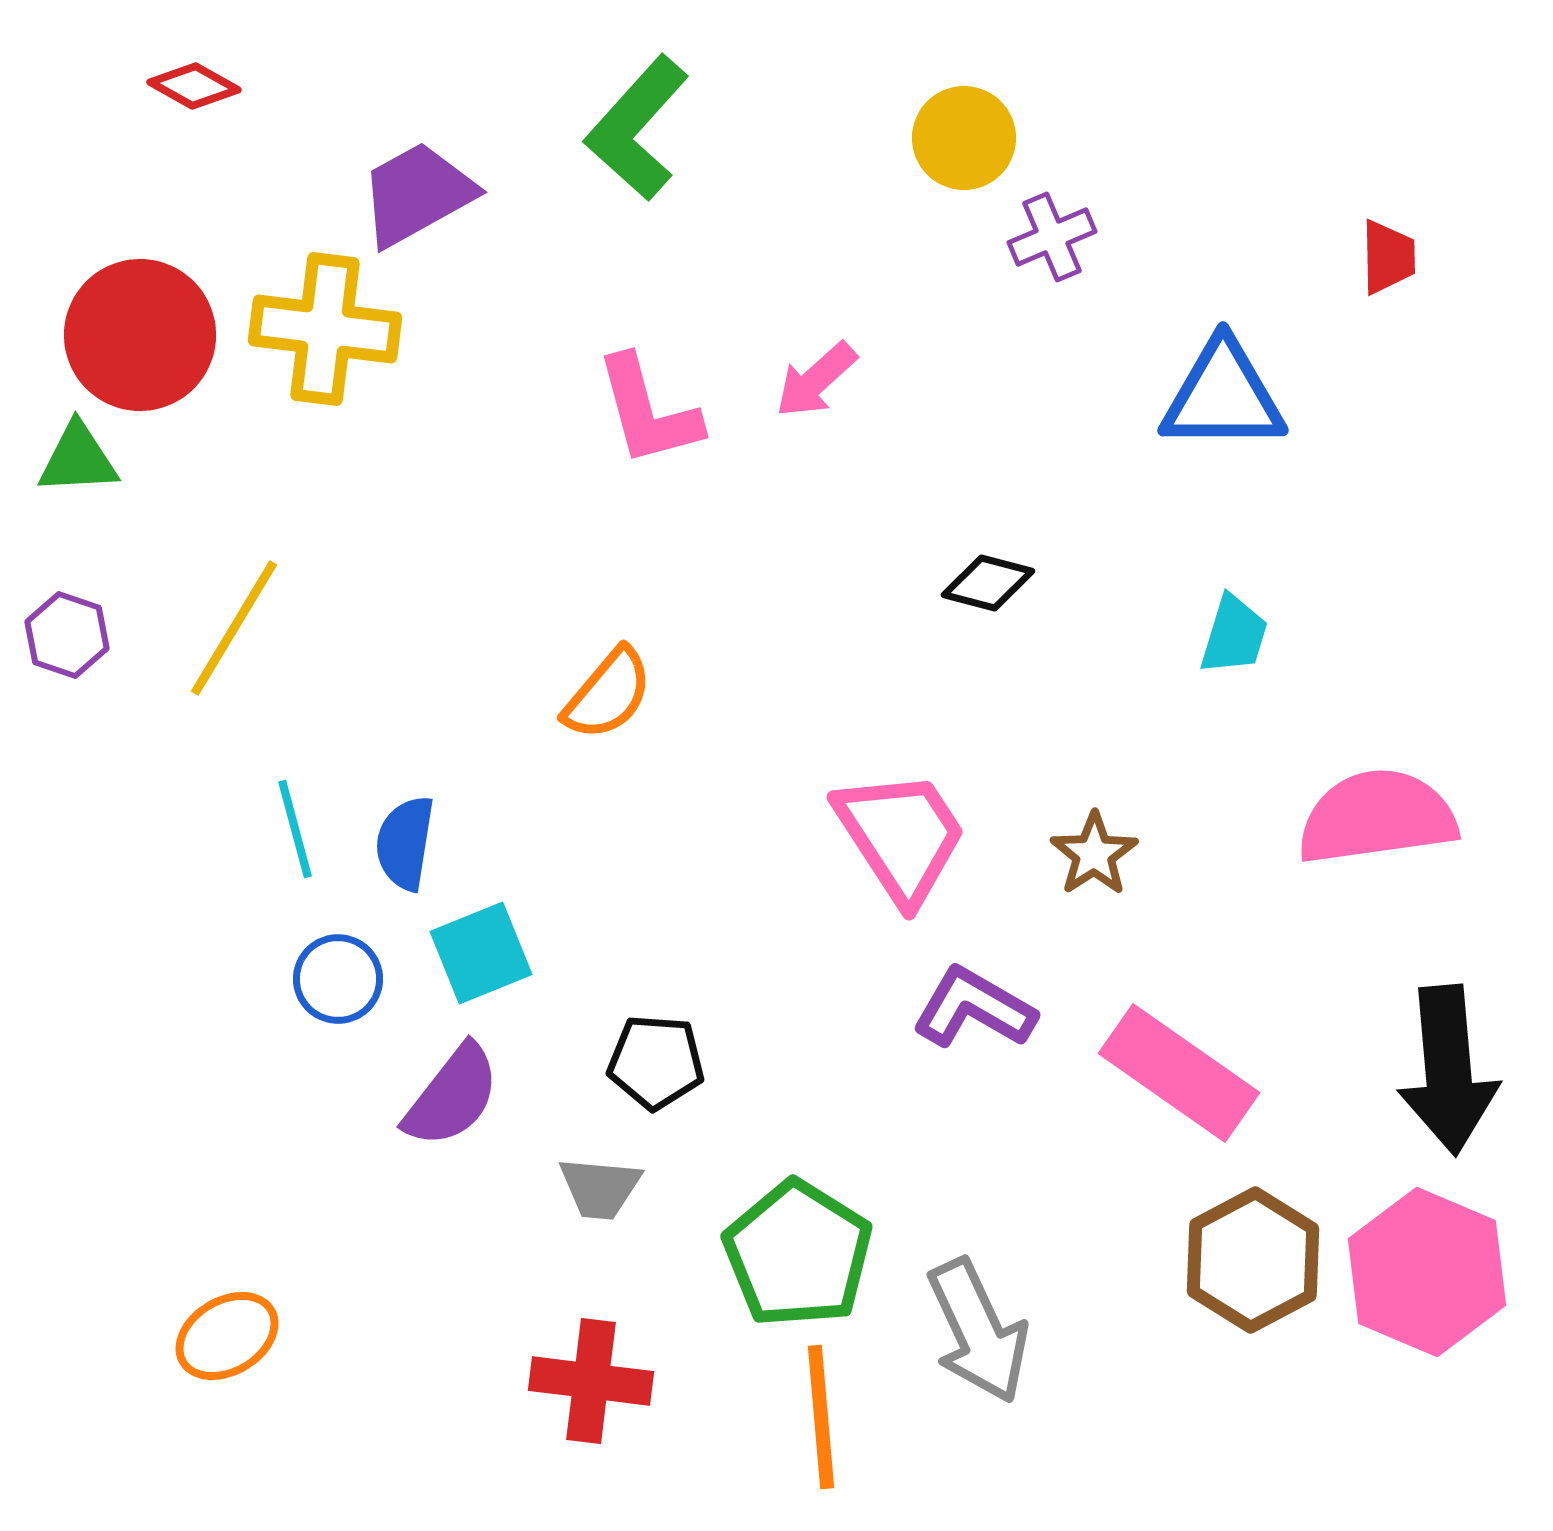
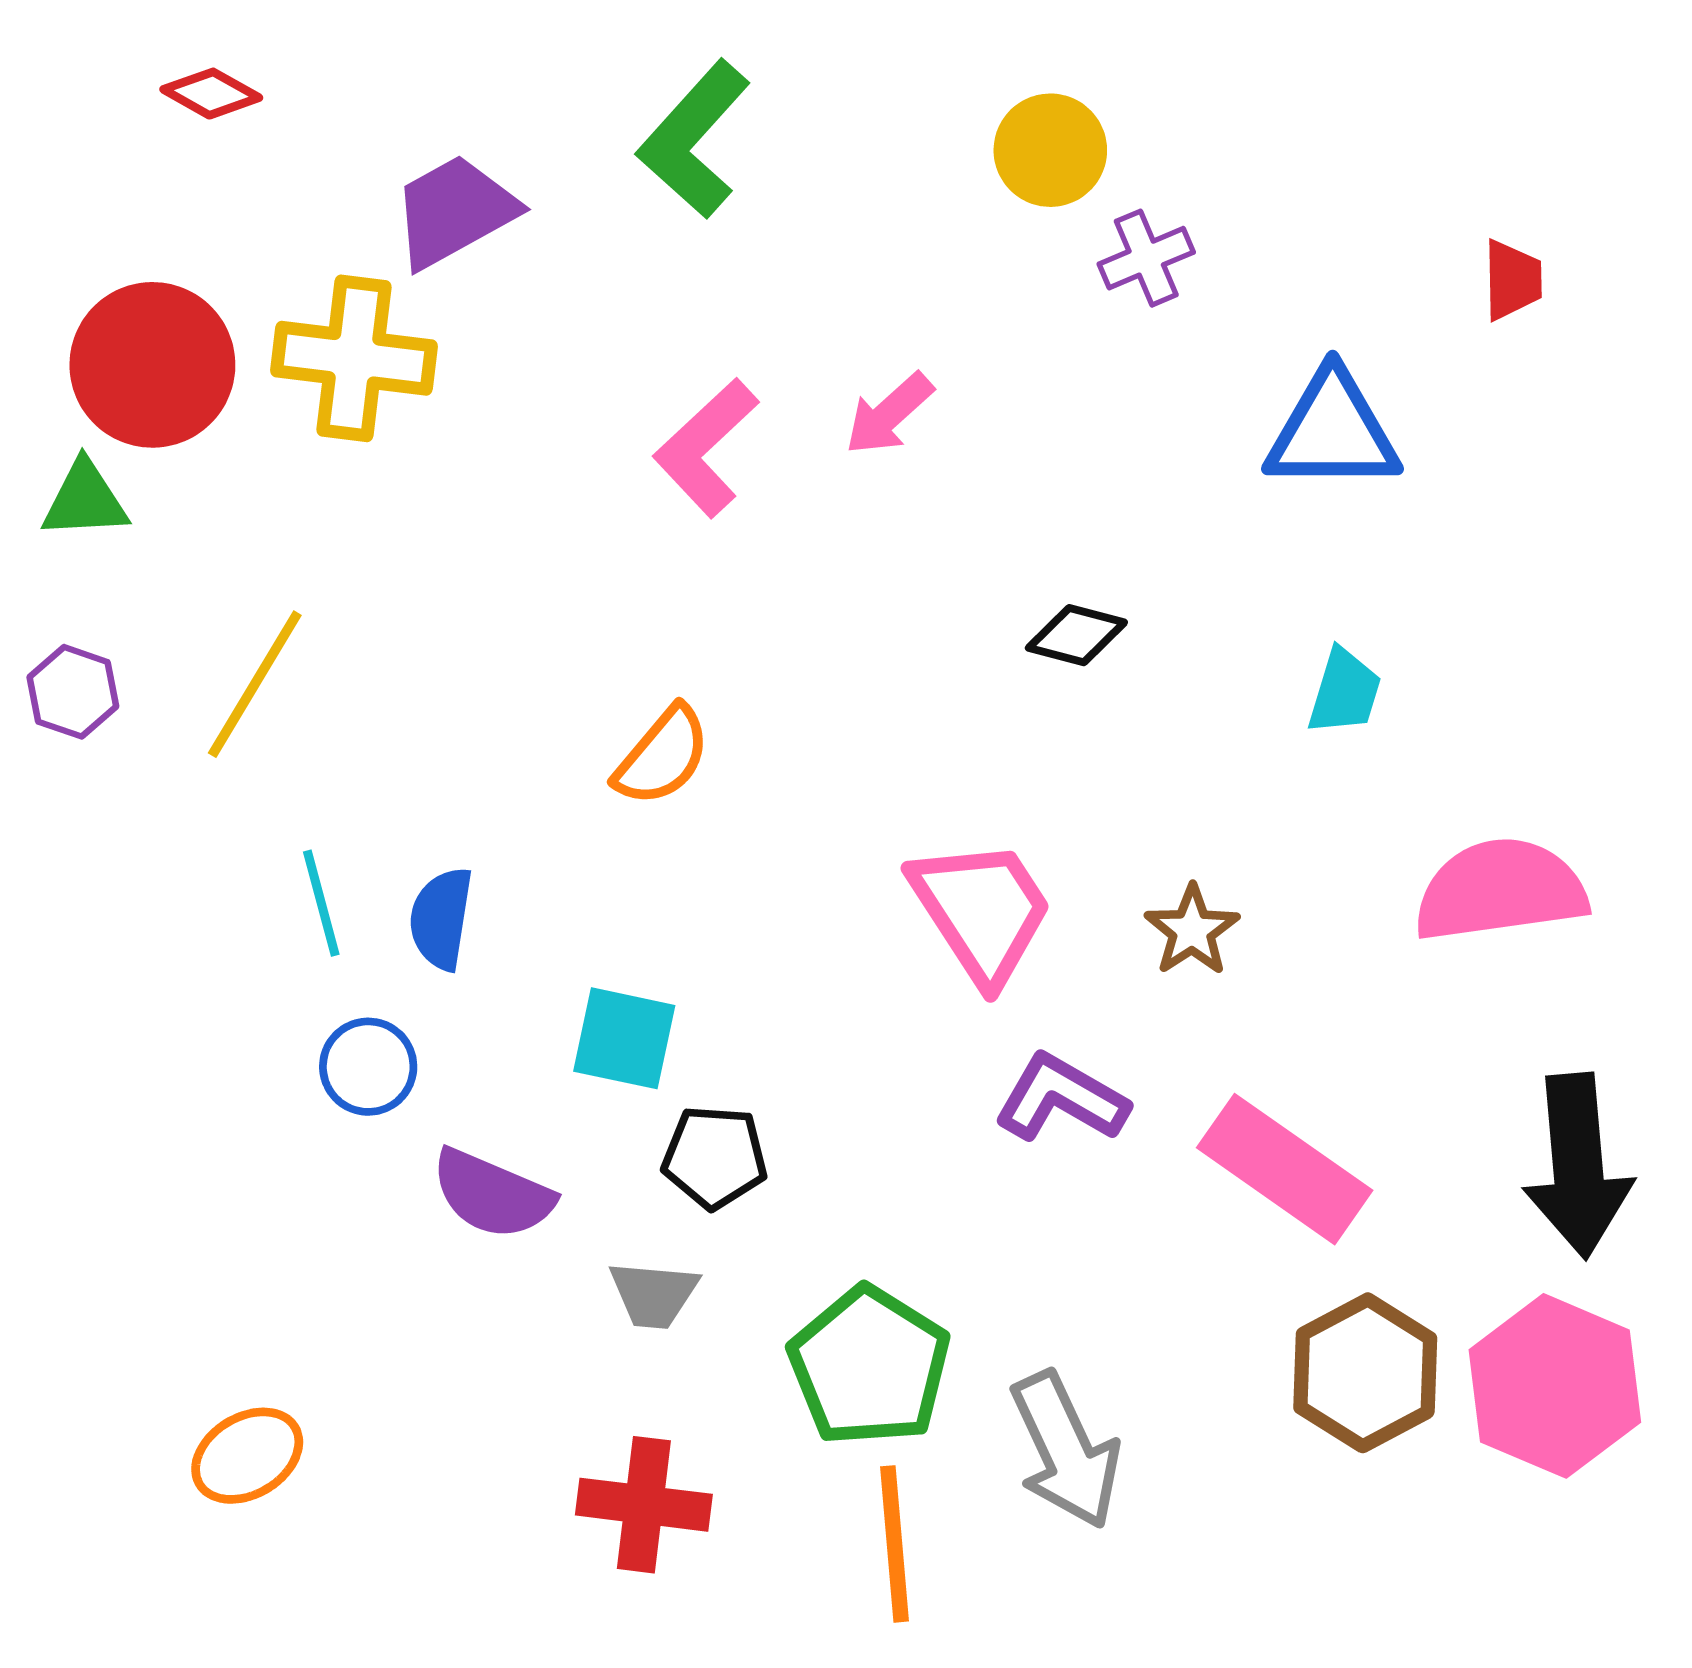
pink L-shape: (648, 411) -> (706, 448), turned 62
cyan square: (481, 953) -> (624, 1038), moved, turned 34
purple semicircle: (452, 1096) -> (492, 1194), turned 75

